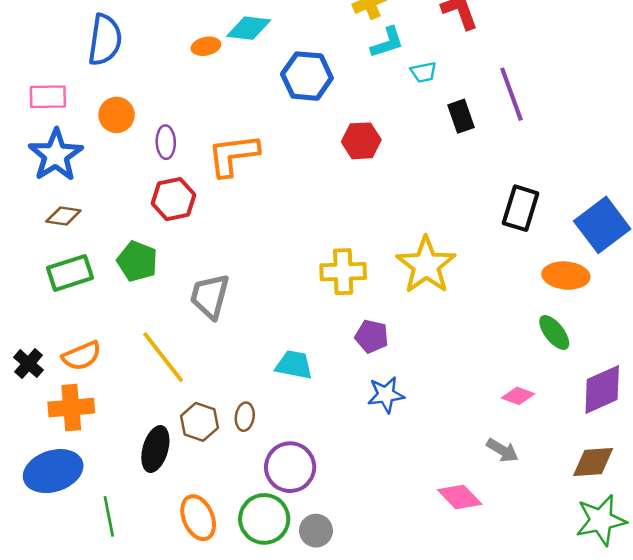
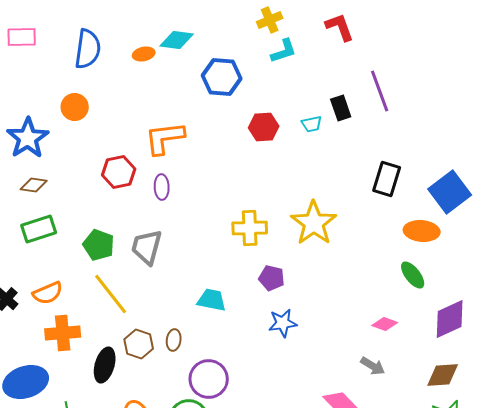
blue semicircle: (105, 40) -> (88, 49), moved
cyan trapezoid: (423, 72) -> (312, 124), moved
pink rectangle: (48, 97) -> (22, 37), moved
purple ellipse: (166, 142) -> (162, 187), moved
green pentagon: (137, 261) -> (99, 245), moved
orange cross: (71, 408) -> (63, 333), moved

